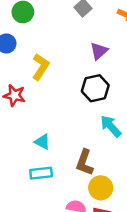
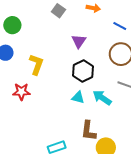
cyan triangle: (42, 142) -> (78, 97), moved

